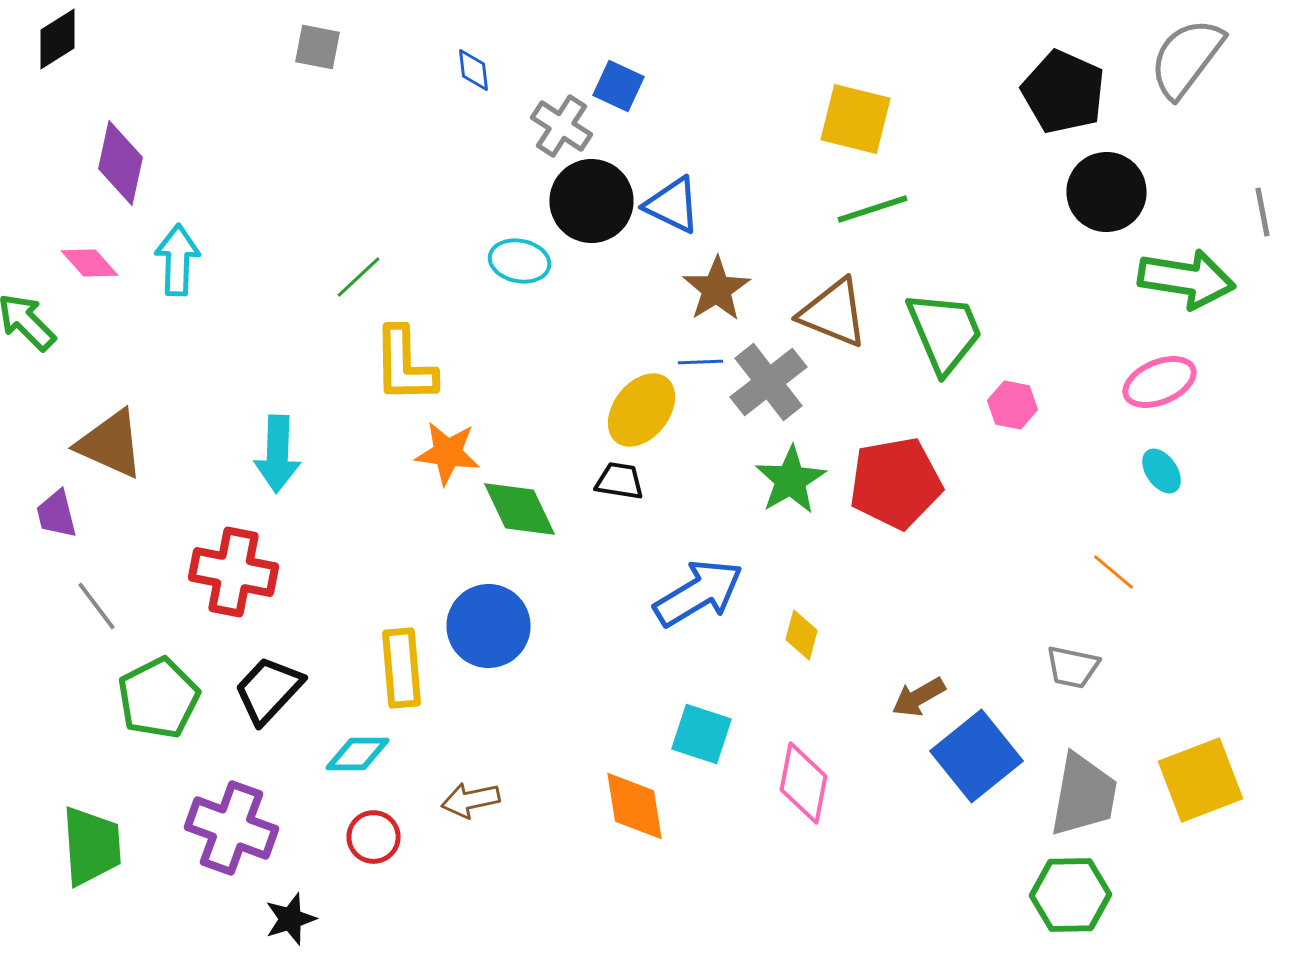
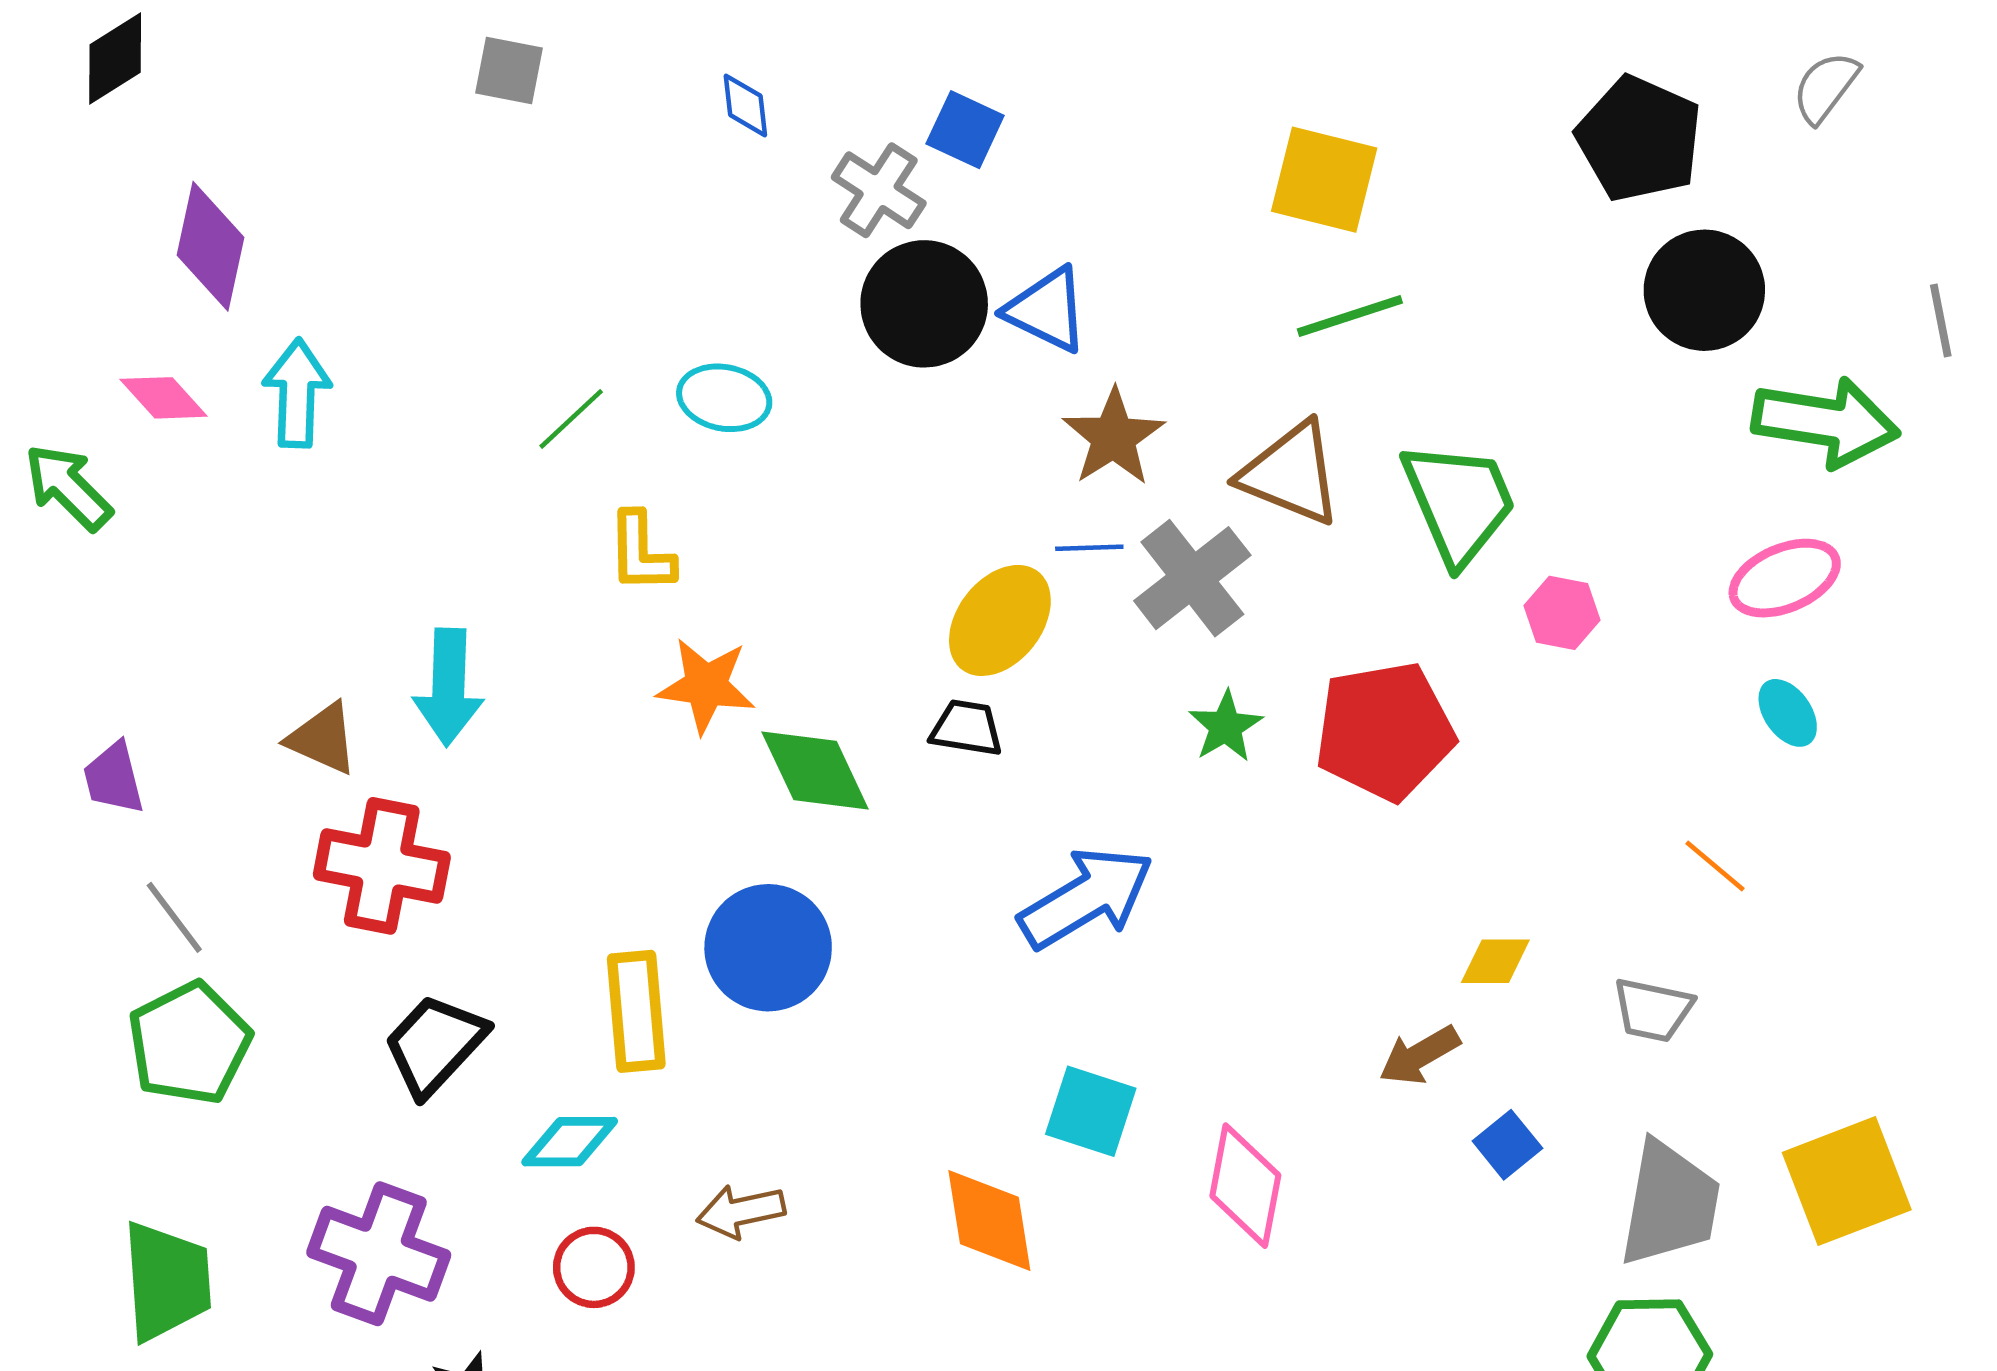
gray semicircle: (1186, 58) -> (1826, 87), size x0.6
cyan ellipse: (520, 261) -> (724, 398), moved
yellow L-shape: (404, 365) -> (641, 552), size x0.7
brown triangle: (110, 444) -> (323, 739), moved, size x0.7
green star: (790, 480) -> (1226, 727), size x0.7
yellow diamond: (802, 635) -> (1495, 961), moved, turned 75
green pentagon: (158, 698) -> (189, 1043), moved
blue square: (976, 756) -> (1507, 1145), size x0.5

